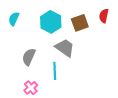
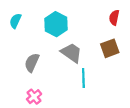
brown square: (80, 23) -> (110, 48), moved
cyan line: (55, 71) -> (83, 78), moved

